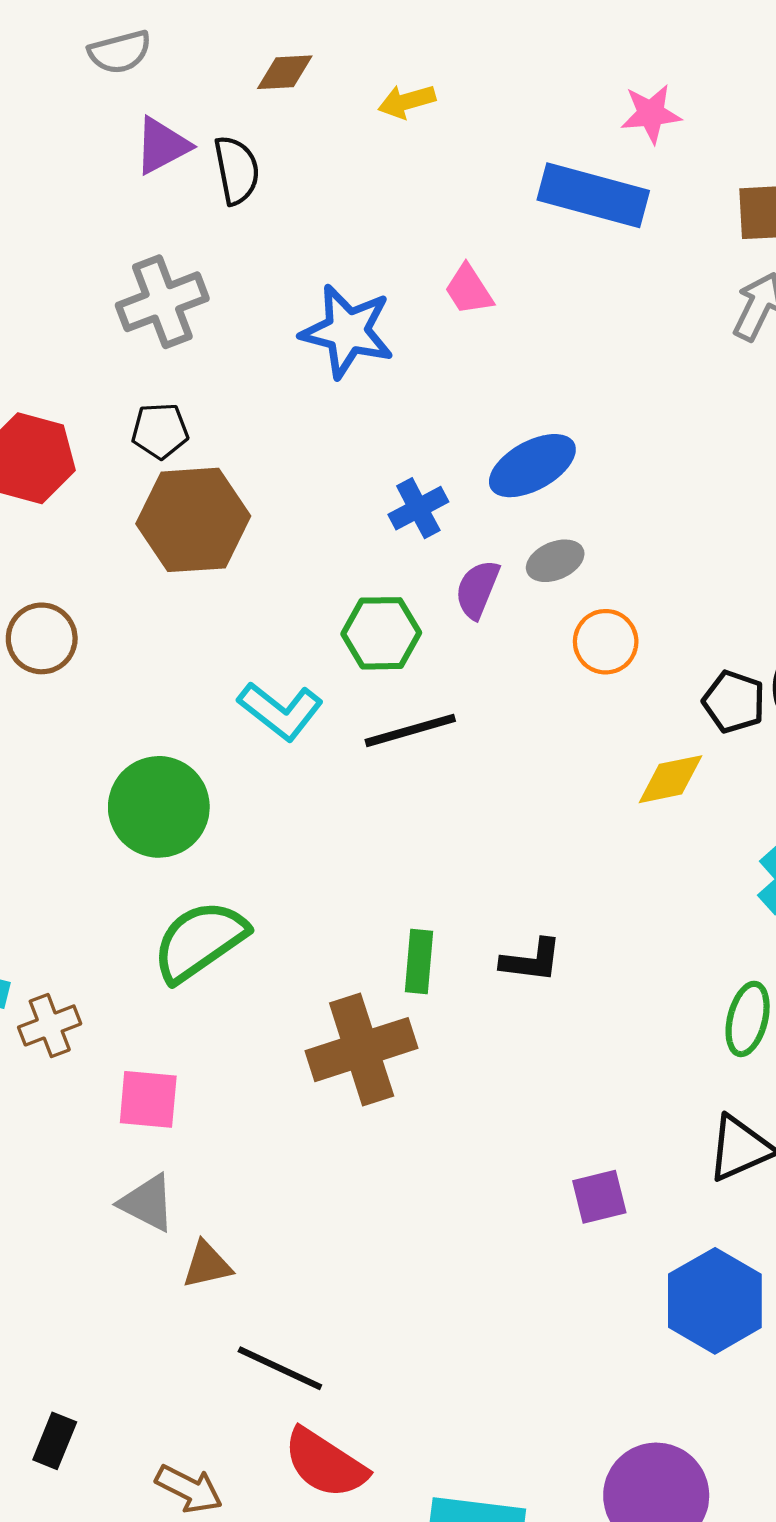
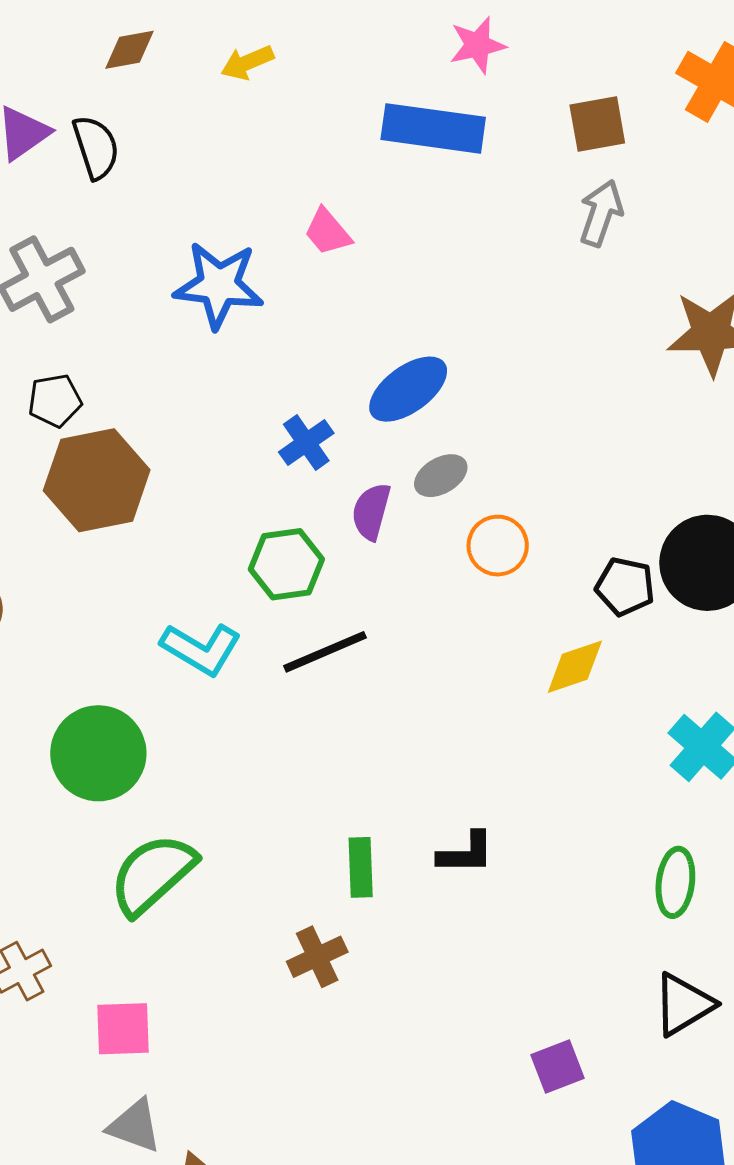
brown cross: (362, 1050) -> (317, 957), size x0.6

